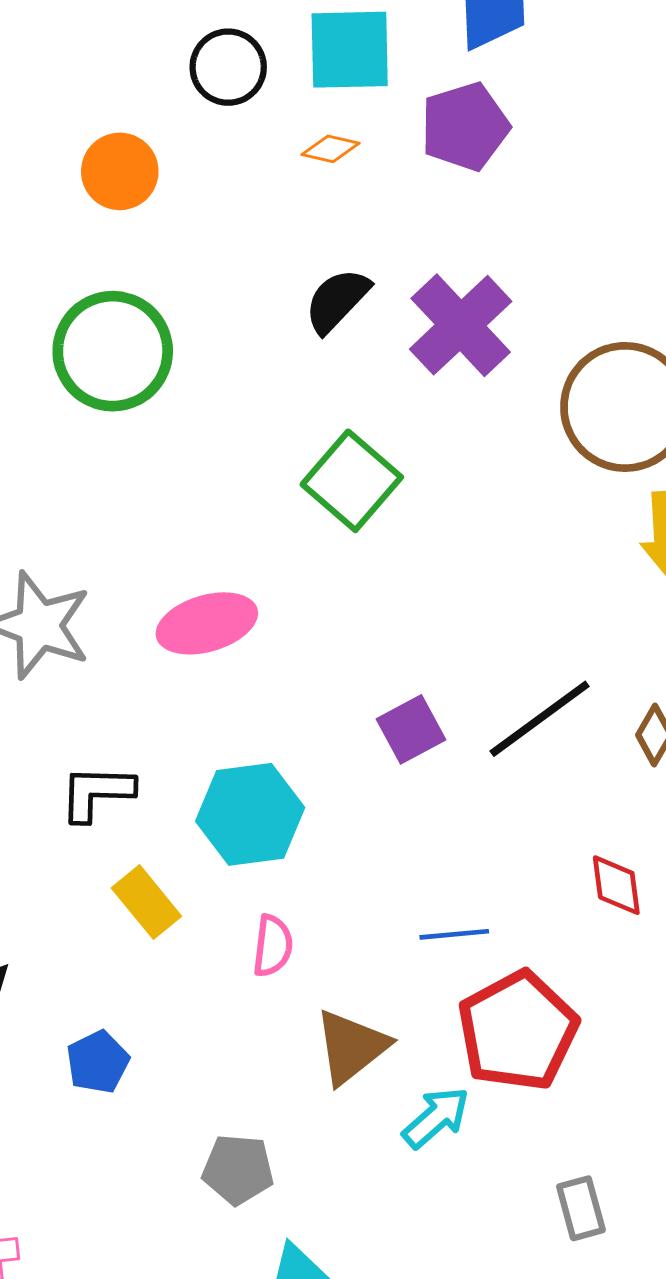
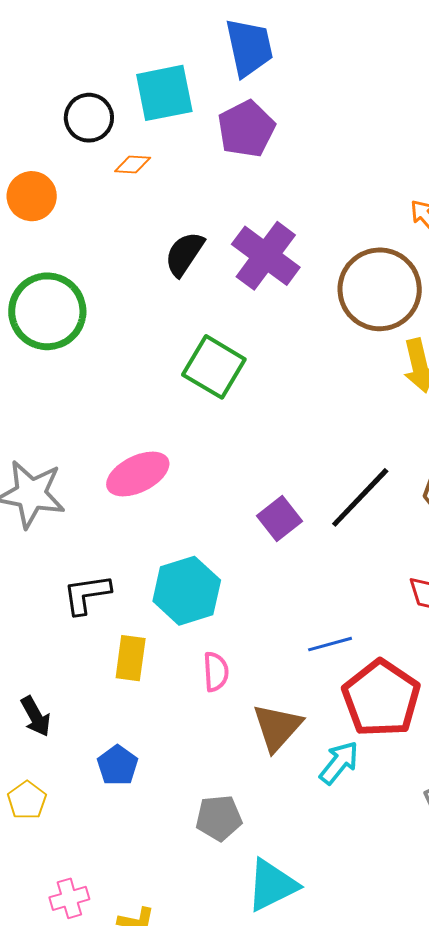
orange diamond: (330, 149) -> (133, 165), moved
yellow rectangle: (146, 902) -> (131, 658), turned 57

